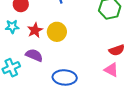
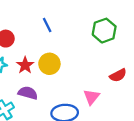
pink triangle: (111, 70) -> (91, 97), moved, turned 49

